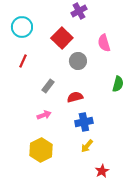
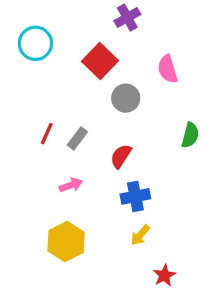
red line: (23, 61) -> (47, 134), moved
red semicircle: (75, 97) -> (121, 156), turned -42

